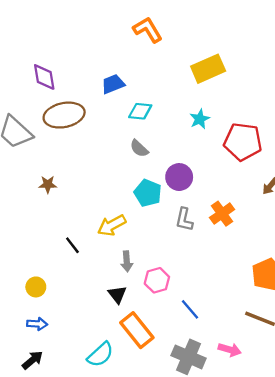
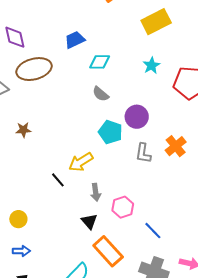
black line: (72, 245) -> (58, 180), moved

